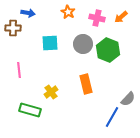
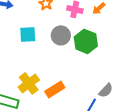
orange rectangle: (86, 84) -> (55, 89), moved, turned 72
yellow cross: (51, 92) -> (29, 83), size x1.5

